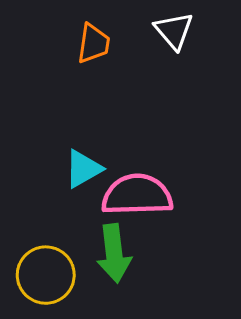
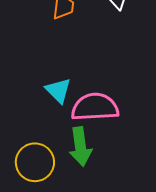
cyan triangle: (83, 169) -> (58, 90), turned -44

